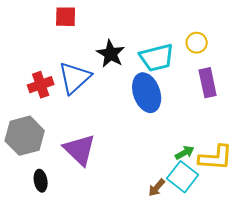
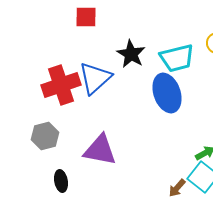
red cross: (41, 85) -> (61, 85), size x1.5
gray hexagon: (25, 136) -> (45, 136), size x0.7
purple triangle: (80, 150) -> (100, 150), turned -33

